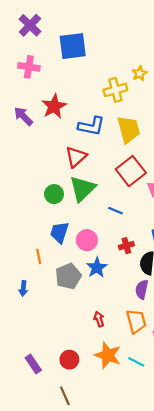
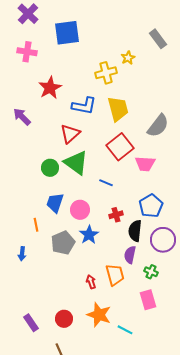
purple arrow: (23, 116) -> (22, 117), moved
green triangle: (83, 189) -> (76, 163), turned -40
orange trapezoid: (136, 321) -> (115, 275), moved
cyan line: (136, 362) -> (125, 330), moved

